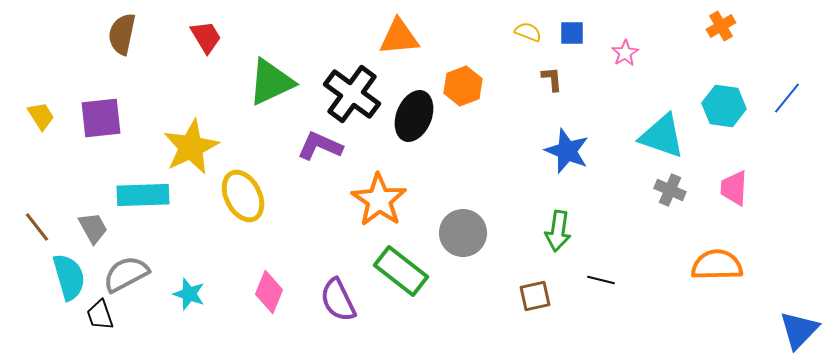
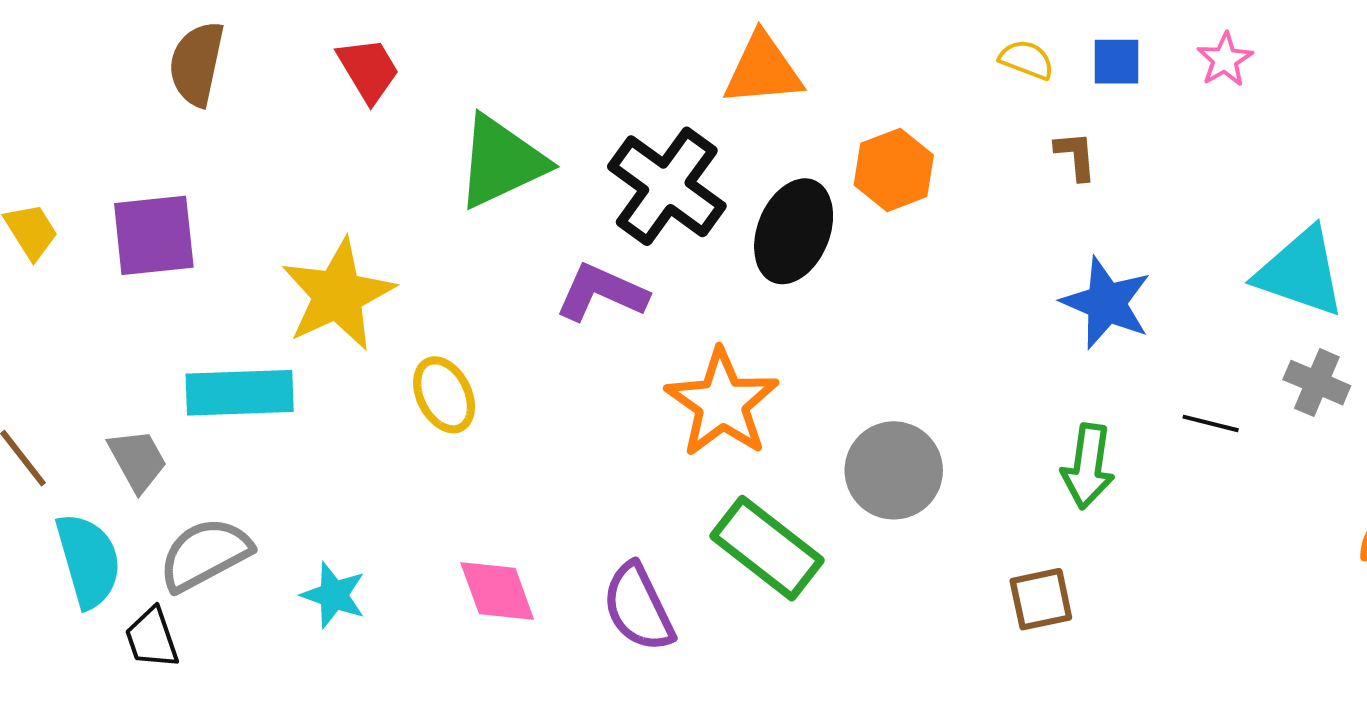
pink star: (625, 53) -> (1225, 60), moved
yellow ellipse: (243, 196) -> (444, 395), size x0.7
black line: (601, 280) -> (1211, 423), moved
pink diamond: (269, 292) -> (497, 591), turned -42

